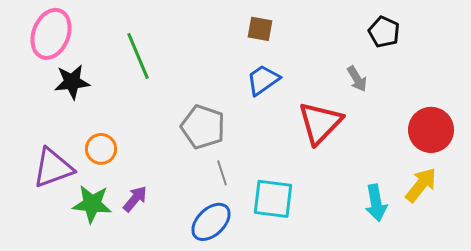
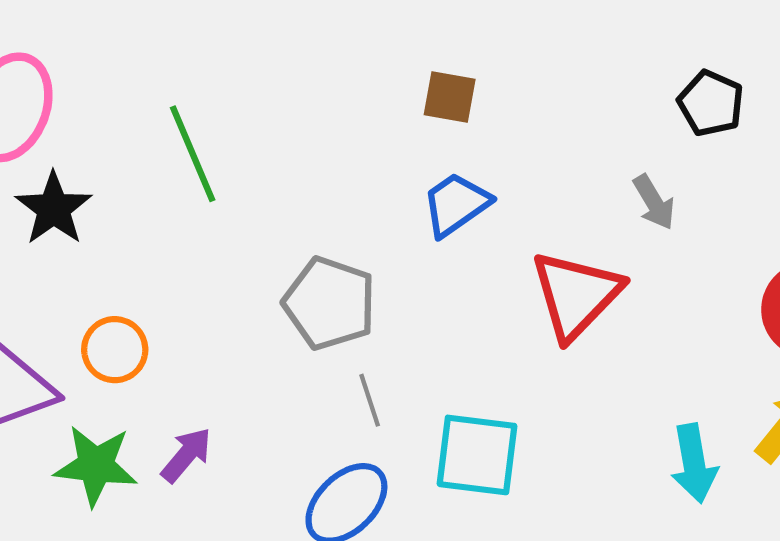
black star: (72, 82) -> (54, 209), turned -30

